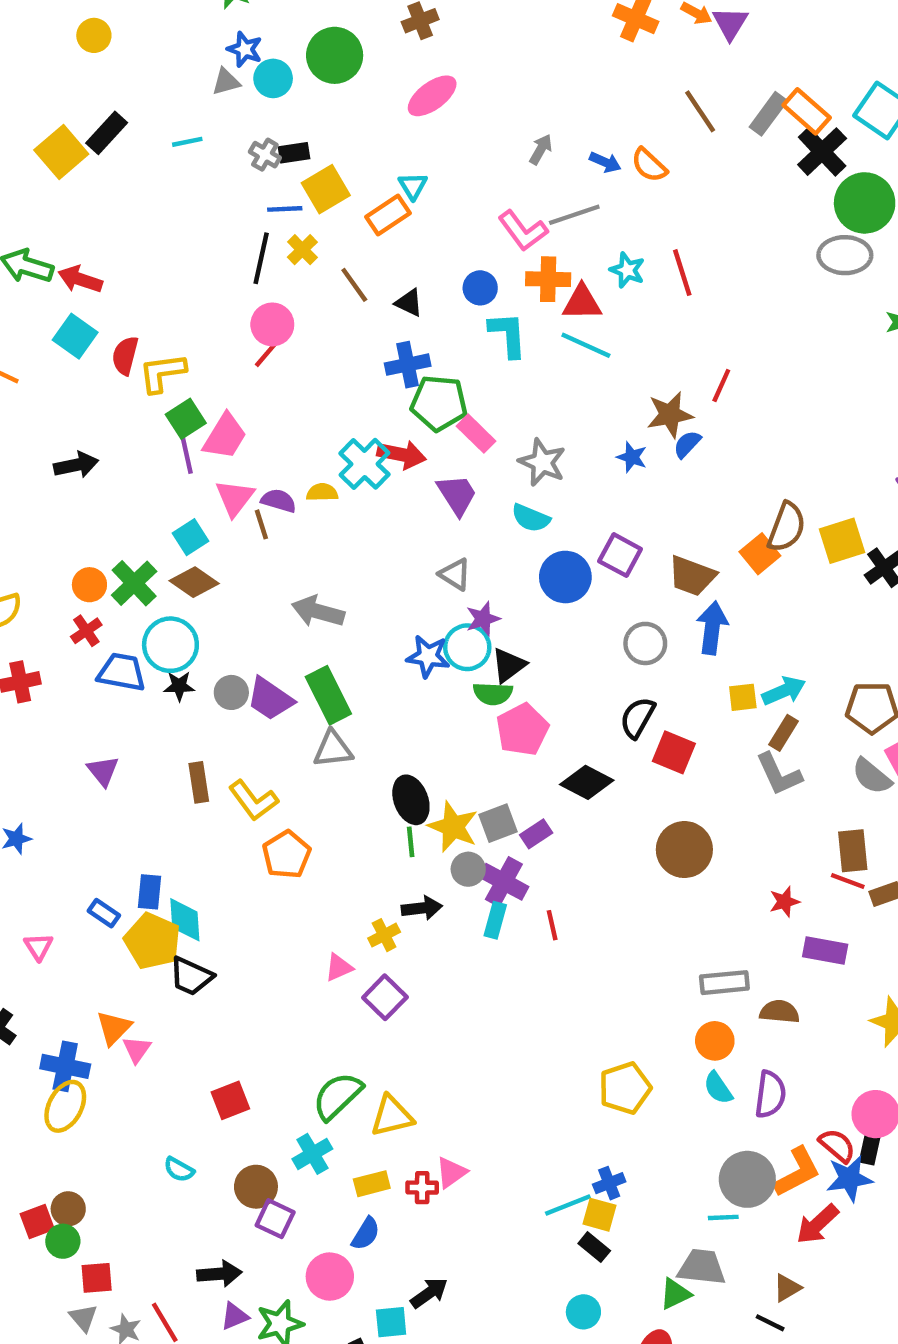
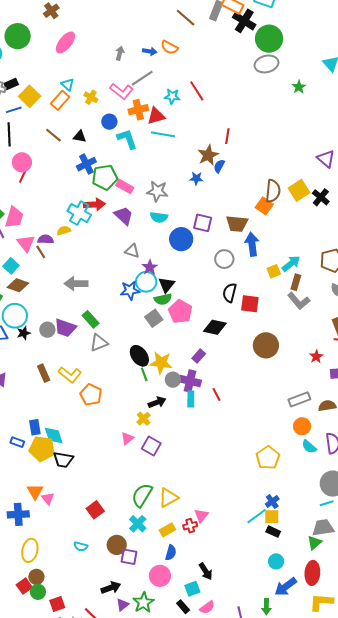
yellow cross: (302, 250) -> (91, 97), moved
green rectangle: (328, 695) -> (91, 319), size x0.7
gray square: (498, 823) -> (154, 318), moved
yellow ellipse: (65, 1106) -> (30, 550), moved
black arrow: (429, 1293) -> (206, 571), turned 108

